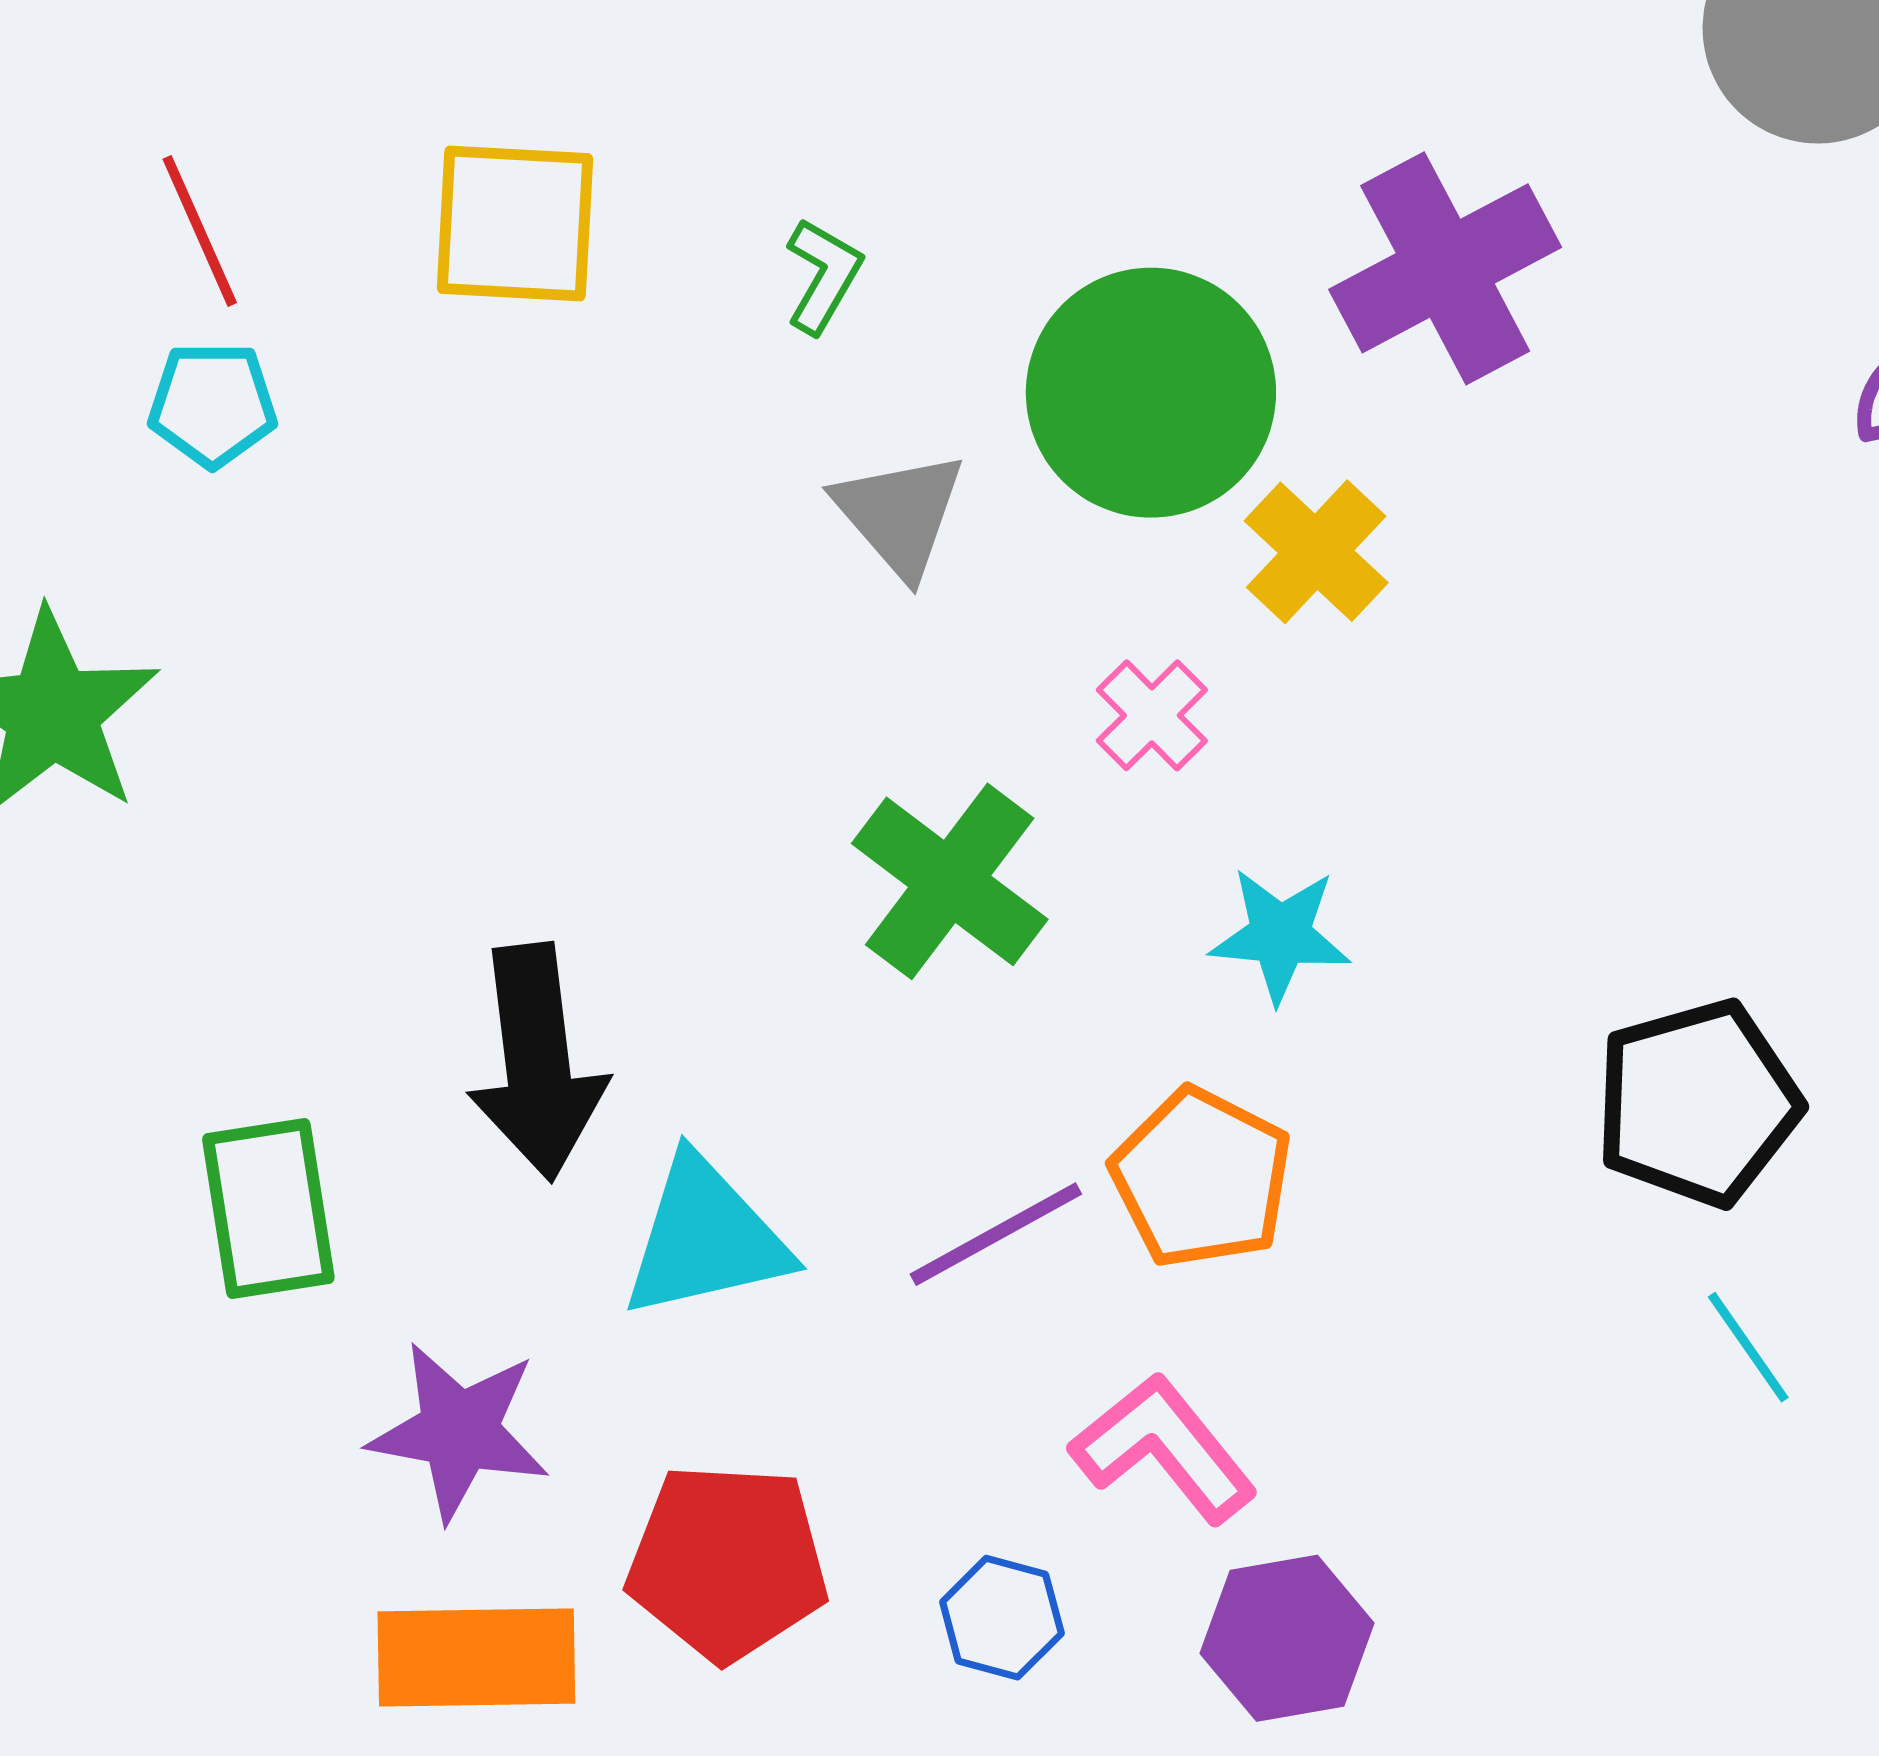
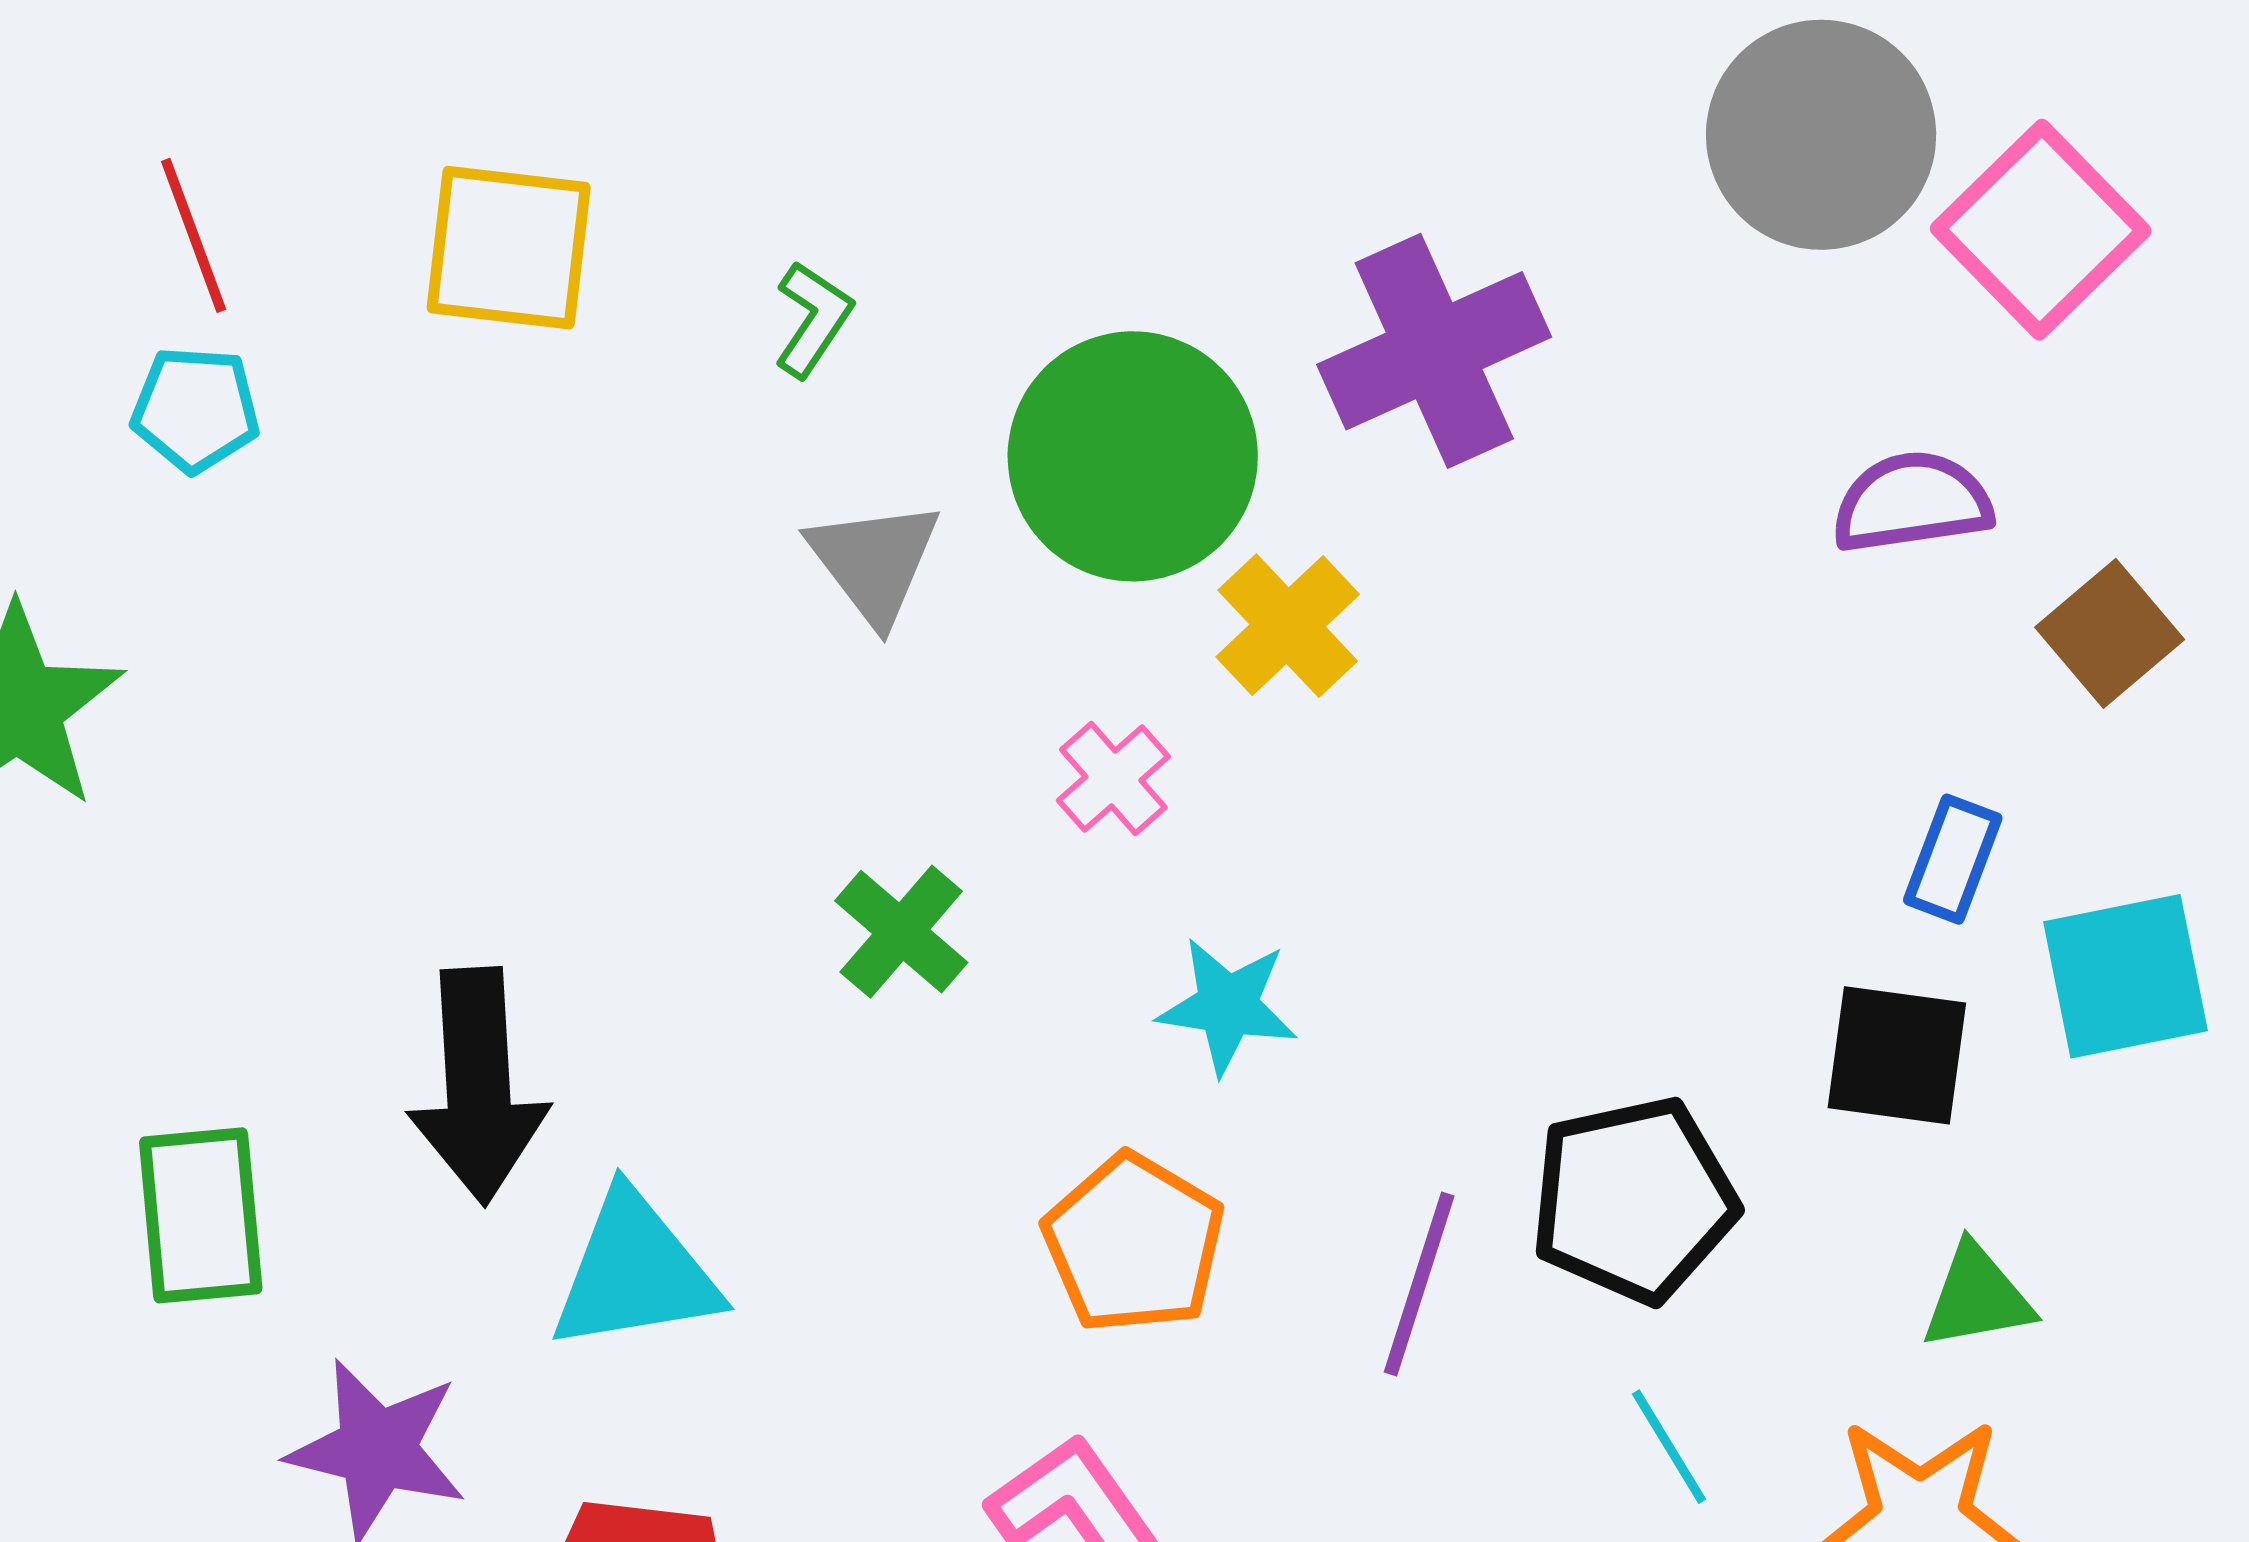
green cross: (950, 881) -> (901, 932), size x0.7
purple line: (996, 1234) -> (1419, 1284), moved, turned -47

